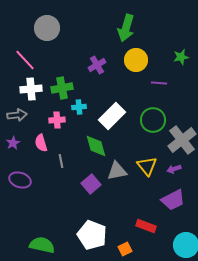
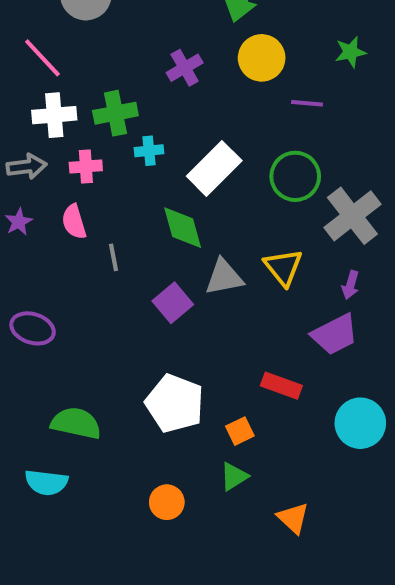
pink cross: (57, 120) -> (86, 166), moved
purple arrow: (174, 169) -> (350, 285), moved, turned -56
purple ellipse: (20, 180) -> (33, 328), moved

